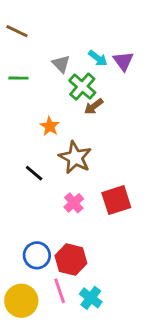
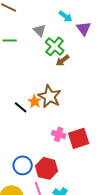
cyan arrow: (98, 58) -> (66, 16), moved
orange star: (50, 126) -> (35, 101), moved
red square: (116, 200) -> (79, 138), moved
pink cross: (74, 203) -> (59, 134), moved, turned -32

